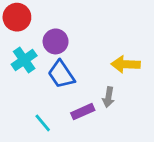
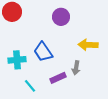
purple circle: (56, 41) -> (61, 17), moved
cyan cross: (24, 60) -> (17, 60), moved, turned 30

